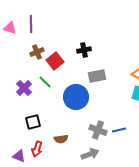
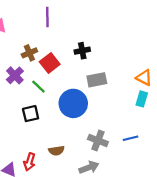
purple line: (31, 24) -> (47, 17), moved
purple cross: (24, 88) -> (15, 75), moved
black square: (33, 122) -> (31, 114), moved
blue line: (119, 130) -> (131, 138), moved

